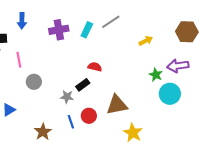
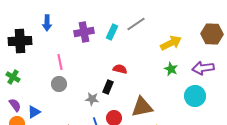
yellow arrow: (146, 41) -> (171, 43), size x1.5
pink line: (19, 60) -> (60, 62), moved
green star: (156, 75) -> (171, 69), moved
black rectangle: (83, 85) -> (108, 87), turned -32

